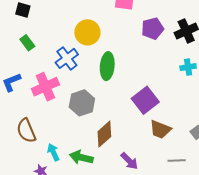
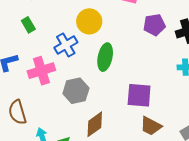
purple square: (145, 100) -> (139, 95), turned 36

